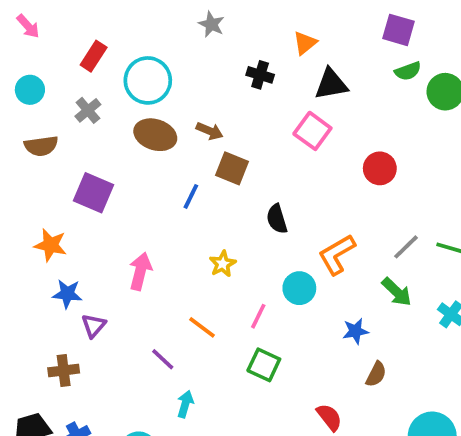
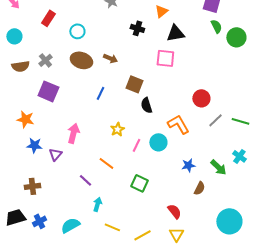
green semicircle: (408, 71) -> (216, 26), turned -96
cyan circle: (148, 80) -> (77, 31), size x0.6
gray cross: (88, 110) -> (45, 60), moved
pink square: (312, 131) -> (165, 58), turned -30
brown square: (232, 168) -> (134, 84), moved
red circle: (380, 168) -> (201, 98), moved
orange L-shape: (337, 254) -> (178, 124), turned 90
green arrow: (397, 292) -> (218, 167), moved
pink line: (258, 316) -> (136, 145), moved
purple triangle: (94, 326) -> (55, 154), moved

